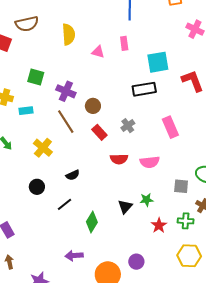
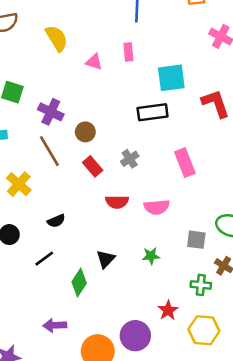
yellow semicircle: (69, 34) -> (57, 38), turned -30
black triangle: (125, 207) -> (106, 259), moved
red star: (159, 225) -> (168, 310), moved
purple circle: (136, 262) -> (135, 336), size x1.5

